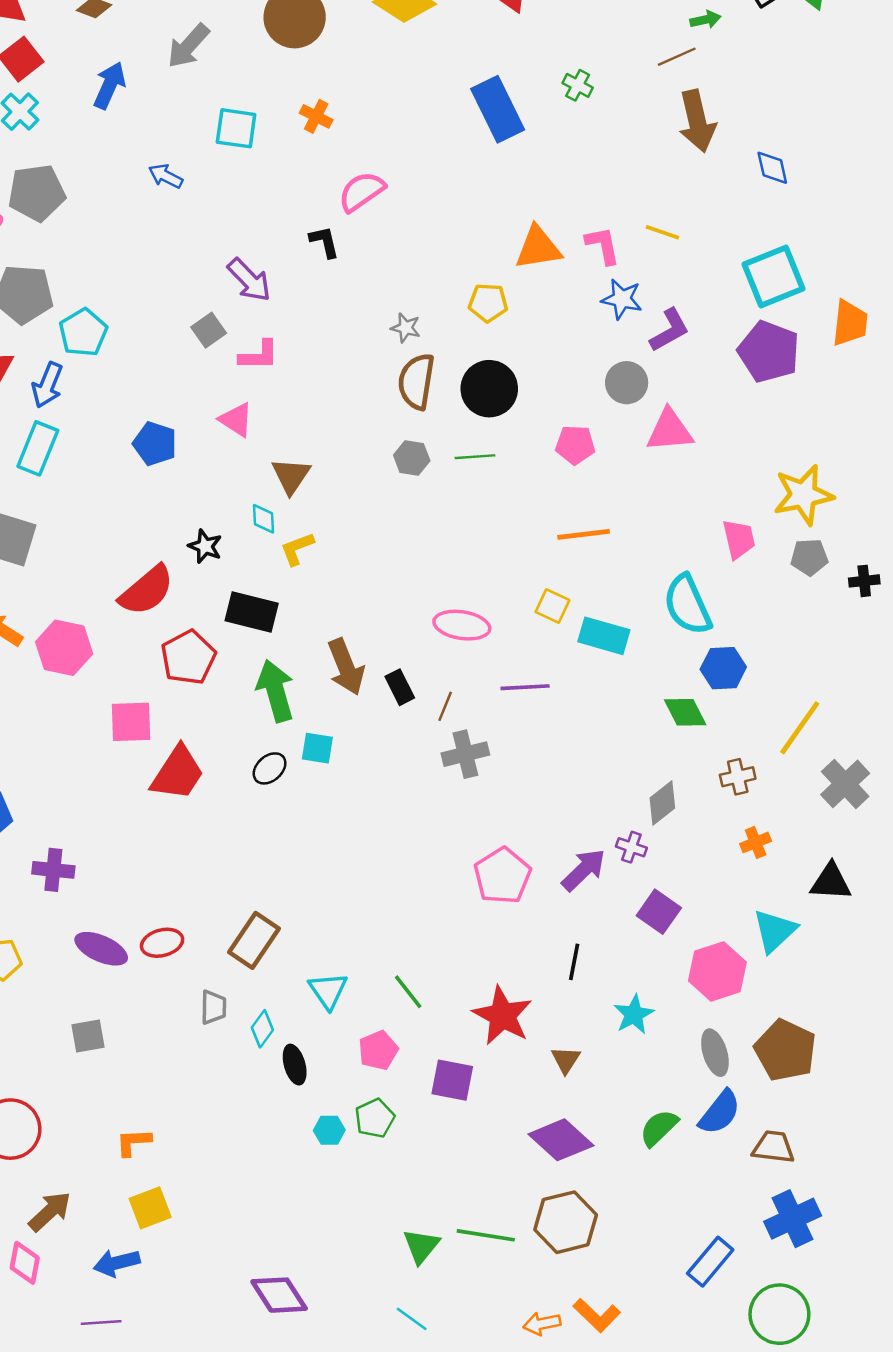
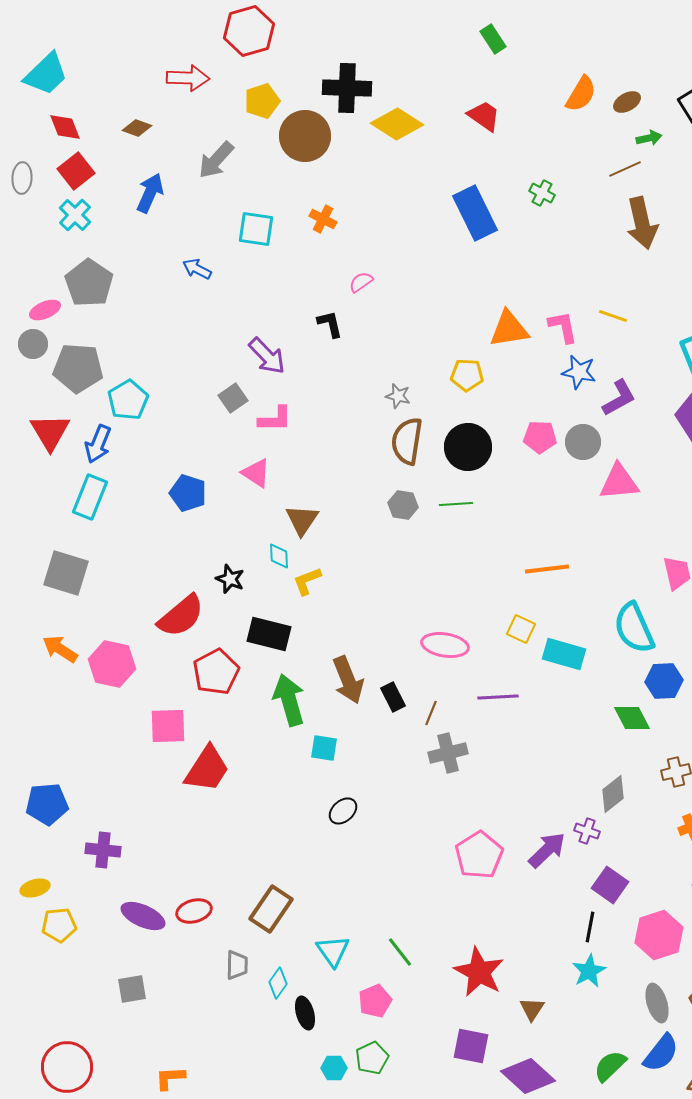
pink semicircle: (361, 192) -> (361, 282), size x0.6
gray pentagon: (37, 193) -> (89, 283), turned -30
pink pentagon: (575, 445) -> (540, 437), moved
black ellipse: (270, 768) -> (343, 811), moved
black line: (574, 962) -> (590, 927), moved
purple square: (452, 1080) -> (471, 1046), moved

